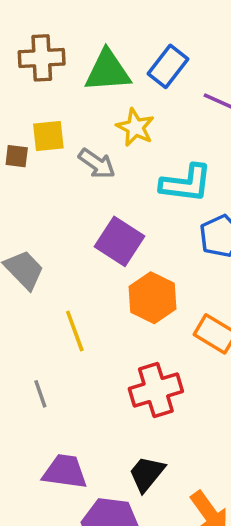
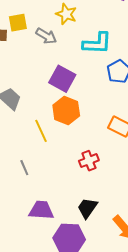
orange hexagon: (152, 298) -> (66, 110), moved
red cross: (156, 390) -> (89, 161), size x0.7

